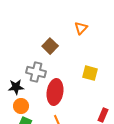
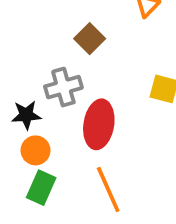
gray cross: (36, 72) -> (63, 87), turned -30

